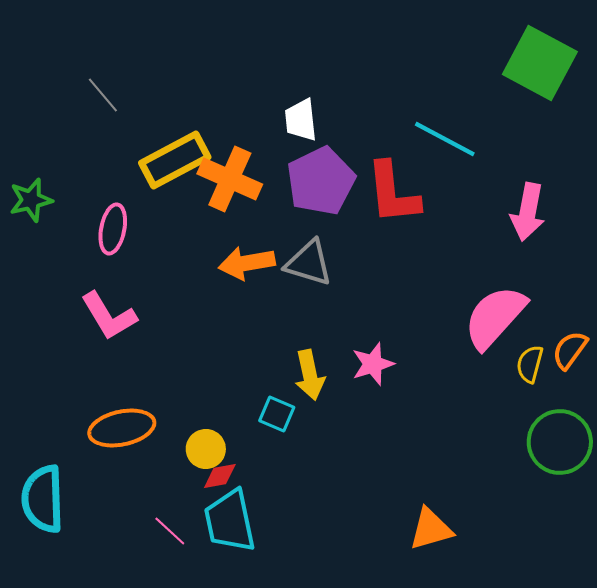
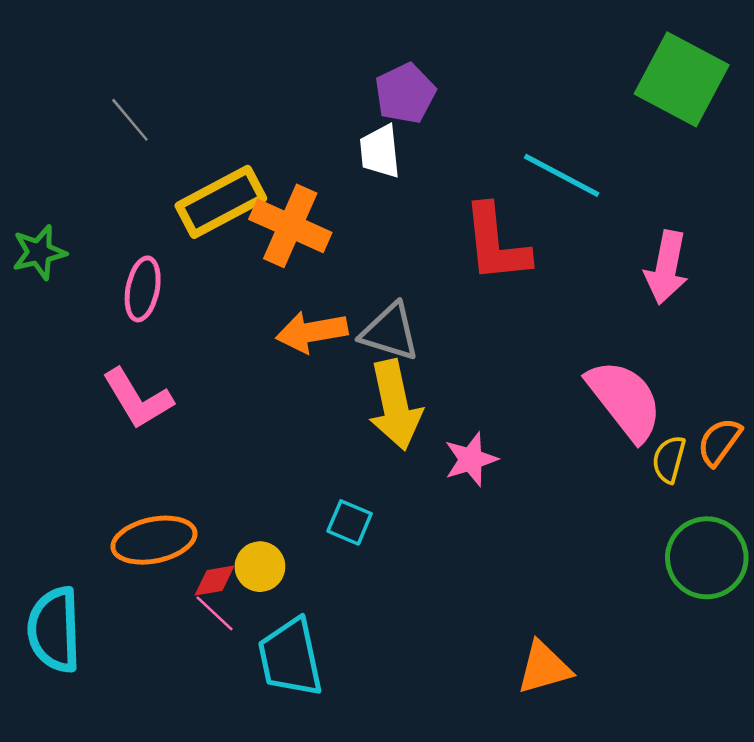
purple pentagon: (321, 181) -> (405, 93), moved, size x0.7
pink semicircle: (495, 317) -> (625, 400), turned 100
yellow arrow: (310, 375) -> (395, 405), moved, size x1.4
red diamond: (220, 476) -> (215, 581), moved
pink line: (170, 531) -> (215, 613), moved

